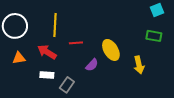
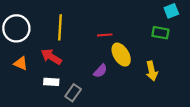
green rectangle: (154, 36) -> (160, 33), moved
red line: (76, 43) -> (105, 35), moved
orange triangle: (19, 58) -> (21, 63), turned 32

